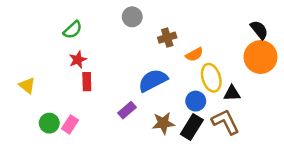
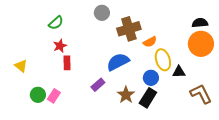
black semicircle: (259, 30) -> (200, 23), turned -56
brown cross: (167, 38) -> (129, 29), size x1.6
brown L-shape: (226, 122) -> (201, 94), moved
brown star: (163, 123) -> (126, 95), turned -30

